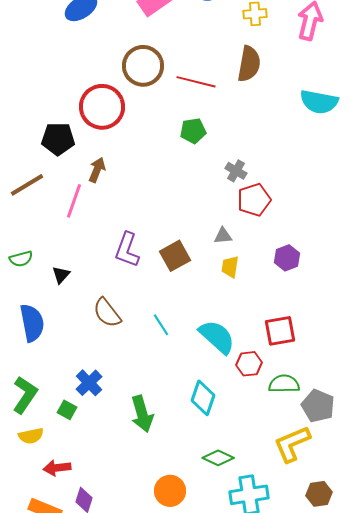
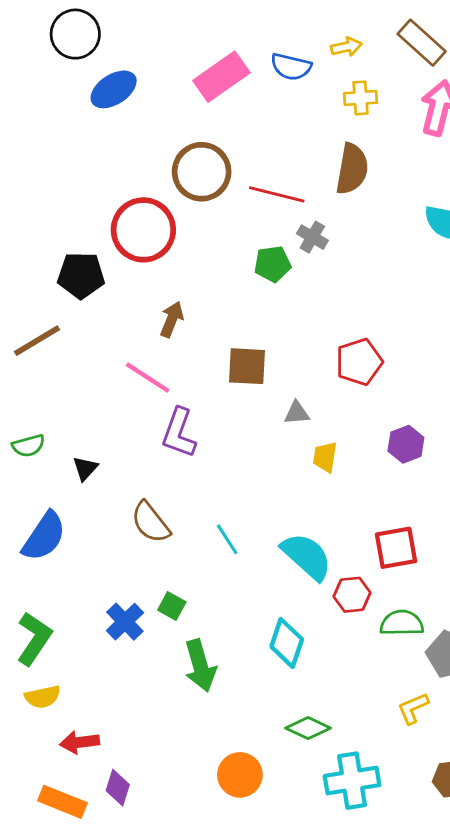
brown arrow: (97, 170) -> (172, 319), moved
gray cross: (236, 171) -> (312, 237), moved
pink line: (74, 201) -> (148, 378), moved, turned -76
gray triangle: (223, 236) -> (297, 413), moved
brown square: (175, 256) -> (247, 366), moved, turned 32
blue semicircle: (32, 323) -> (44, 536), turned 45
green square: (67, 410) -> (172, 606), moved
yellow L-shape: (292, 444) -> (413, 708), size x0.6

